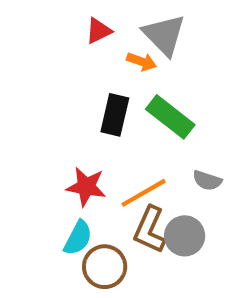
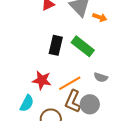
orange arrow: (142, 62) -> (100, 17), moved
cyan semicircle: (78, 238) -> (27, 103), moved

